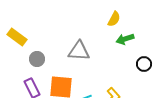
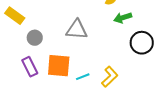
black circle: (144, 64) -> (142, 43), size x1.5

